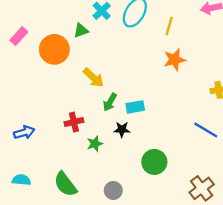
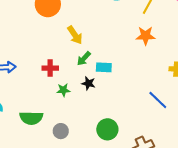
green circle: (154, 162) -> (107, 129), moved
green semicircle: (65, 184) -> (31, 118), turned -65
gray circle: (113, 190) -> (61, 131), moved

